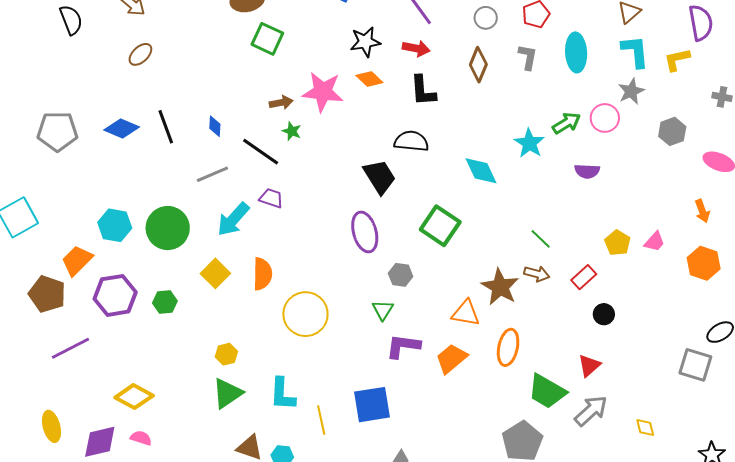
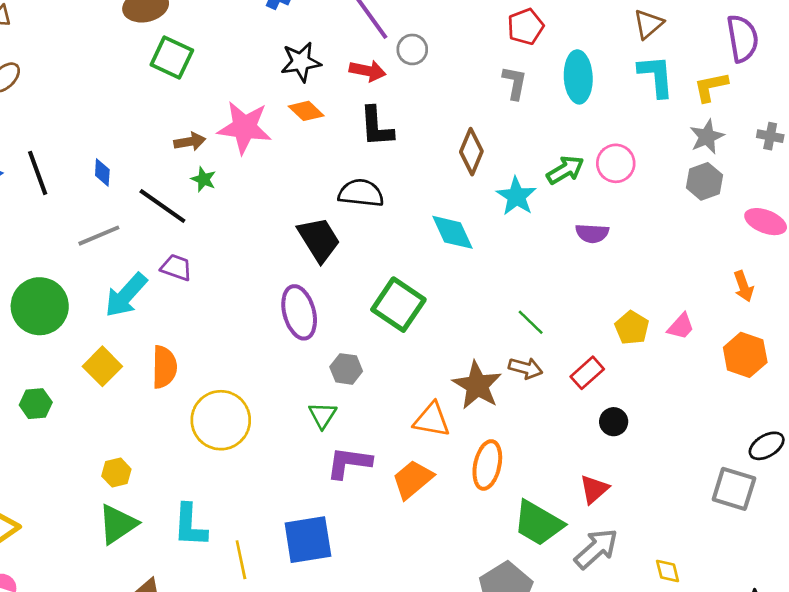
gray circle: (486, 18) -> (412, 49), moved
brown diamond: (478, 65) -> (471, 152), moved
gray star: (631, 91) -> (707, 137), moved

